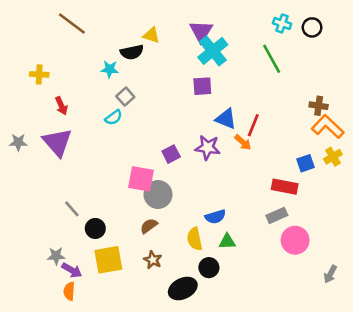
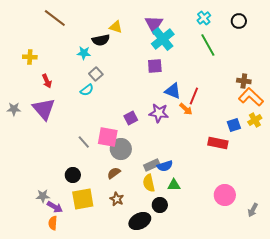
cyan cross: (282, 23) -> (204, 18), moved, turned 32
gray line: (72, 209) -> (84, 142), moved
gray rectangle: (277, 215) -> (152, 165), moved
pink circle: (295, 240) -> (225, 195), moved

